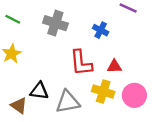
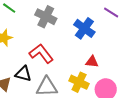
blue cross: (101, 30) -> (84, 28), size x1.5
red L-shape: (81, 63) -> (41, 54), moved, turned 140

